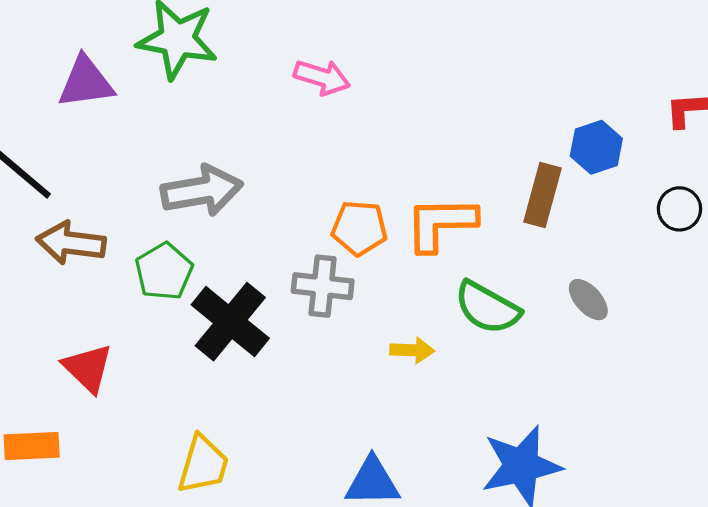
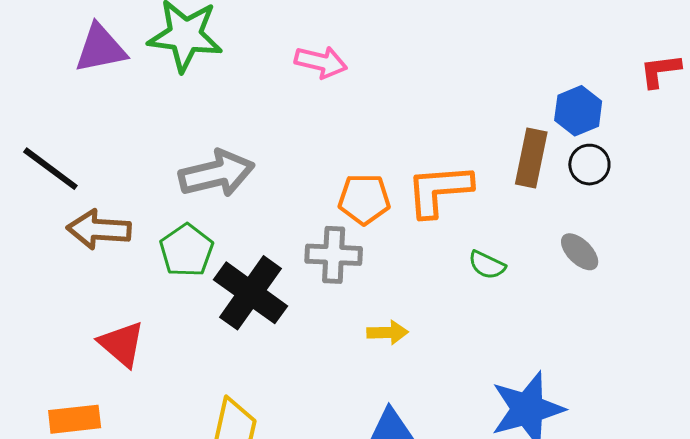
purple triangle: (86, 82) -> (100, 48), moved
black circle: (679, 209) -> (589, 165), moved
green semicircle: (487, 308) -> (487, 265), size x0.6
yellow arrow: (412, 350) -> (388, 332), moved

